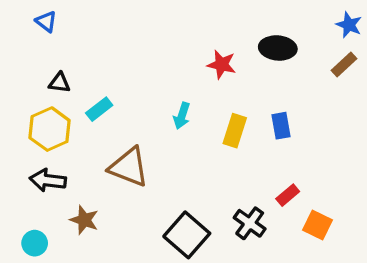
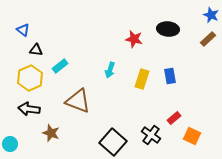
blue triangle: (46, 22) -> (23, 30), moved
cyan circle: (35, 243) -> (10, 144), moved

